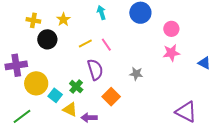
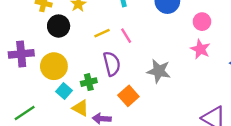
pink star: (171, 53) -> (200, 49), turned 30
gray star: (136, 74) -> (159, 71), size x1.5
yellow circle: (36, 83) -> (54, 66), moved
green cross: (76, 87) -> (89, 82), turned 32

